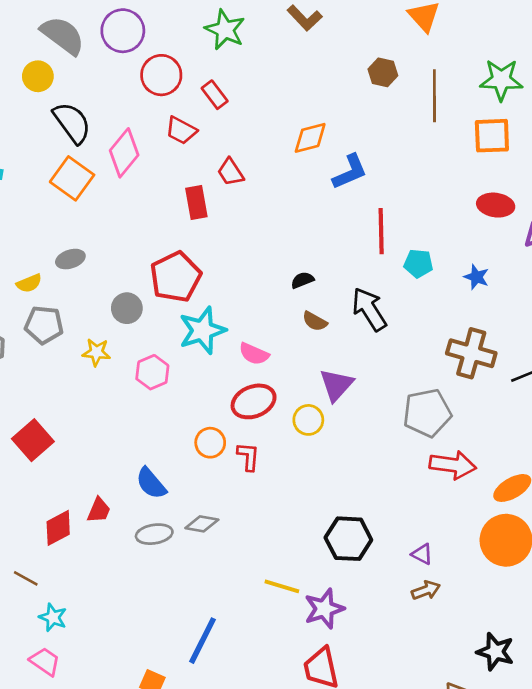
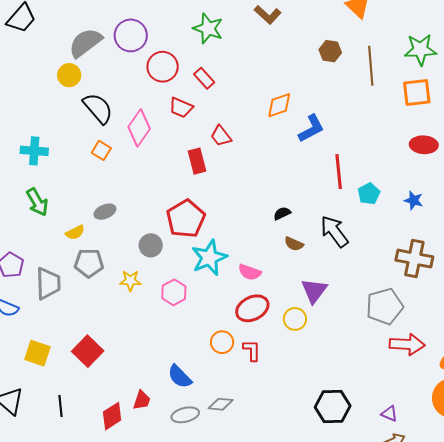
gray semicircle: (63, 35) -> (85, 43), turned -69
orange square: (72, 178) -> (101, 150), size x0.6
cyan pentagon: (418, 263) -> (369, 194), turned -30

